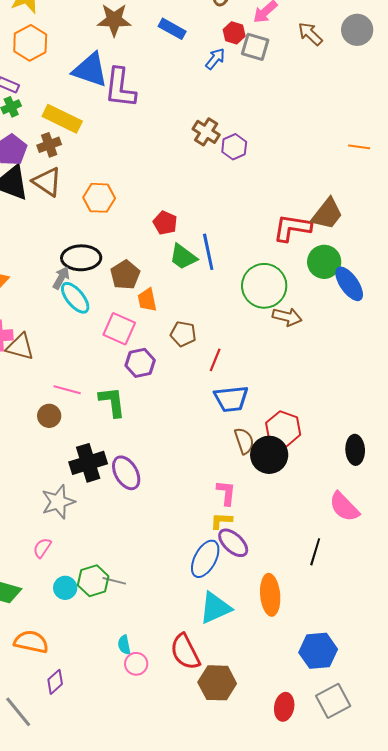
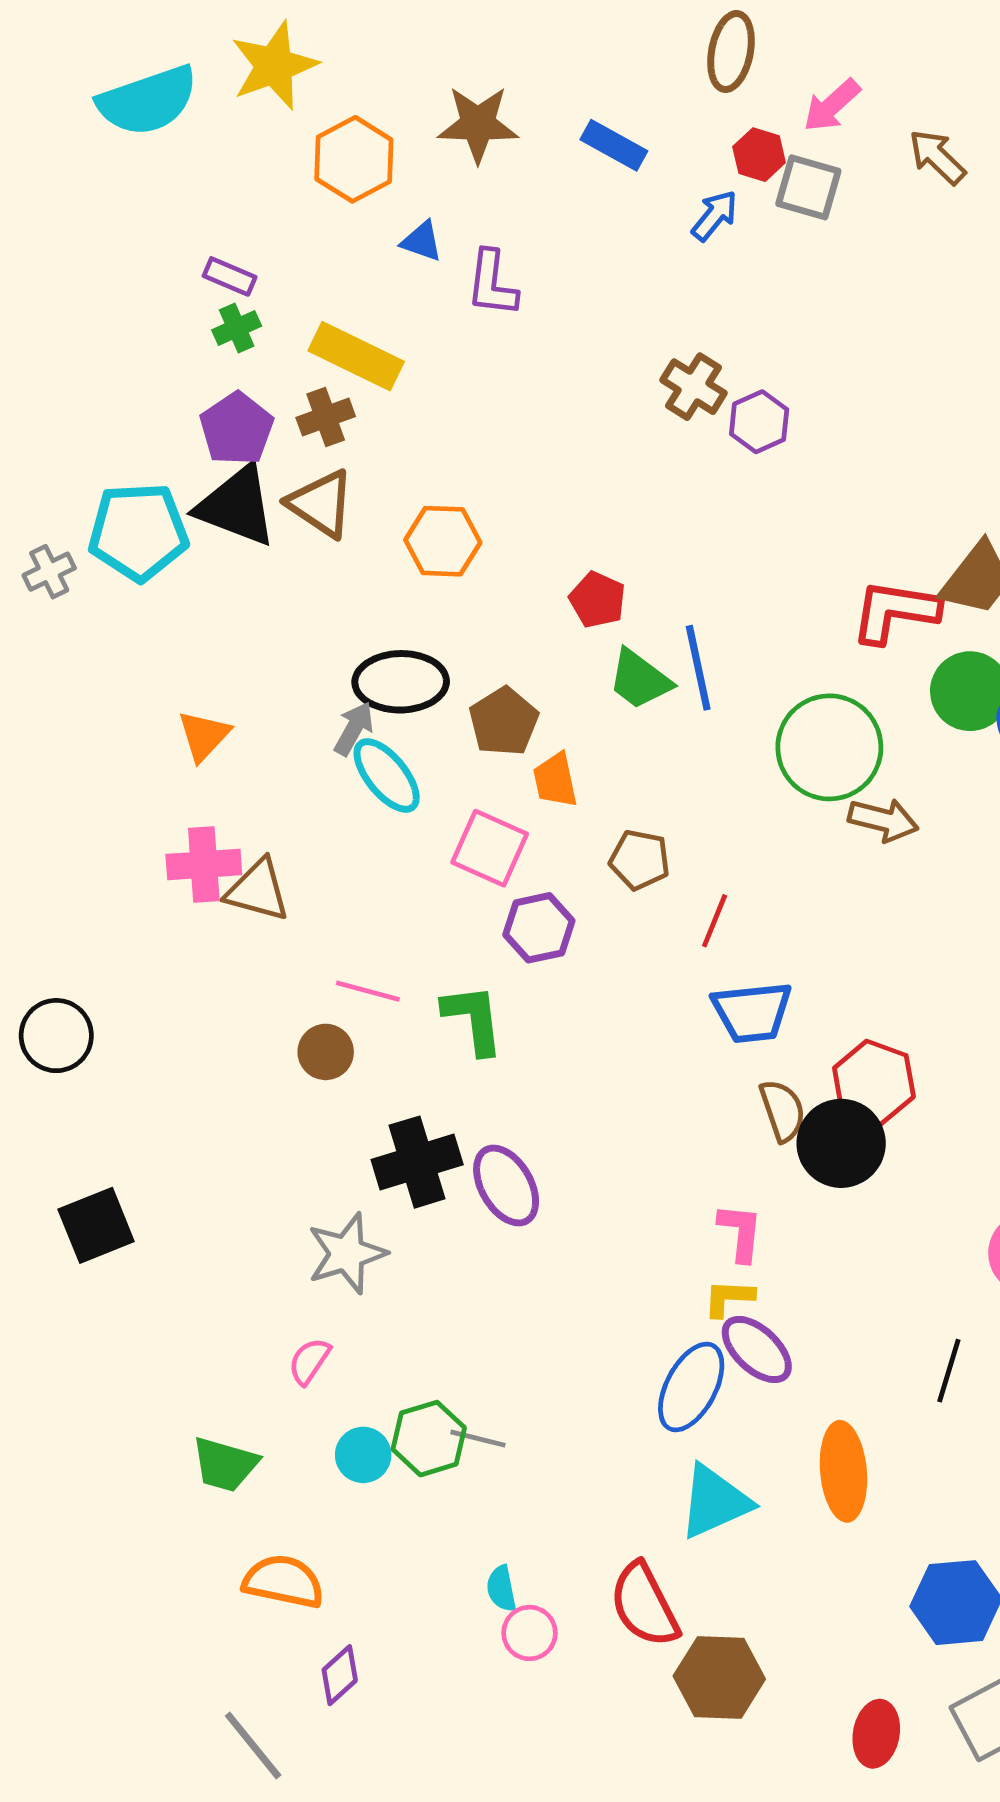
orange hexagon: (30, 43) -> (354, 159), moved
blue triangle: (90, 70) -> (422, 241), size x0.5
purple L-shape: (120, 88) -> (492, 283), size x0.7

